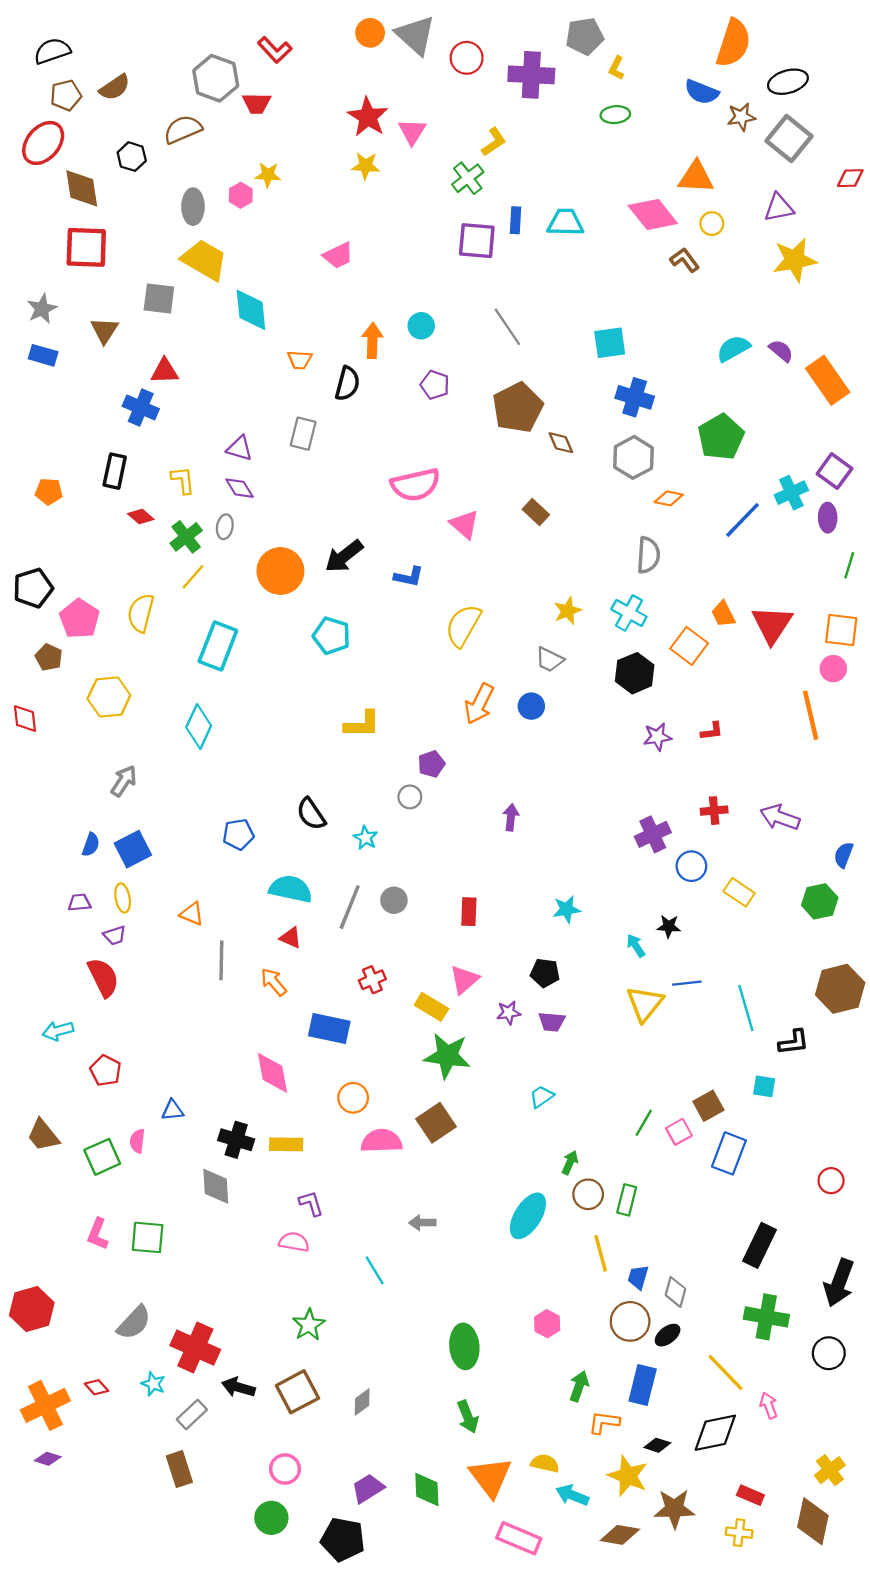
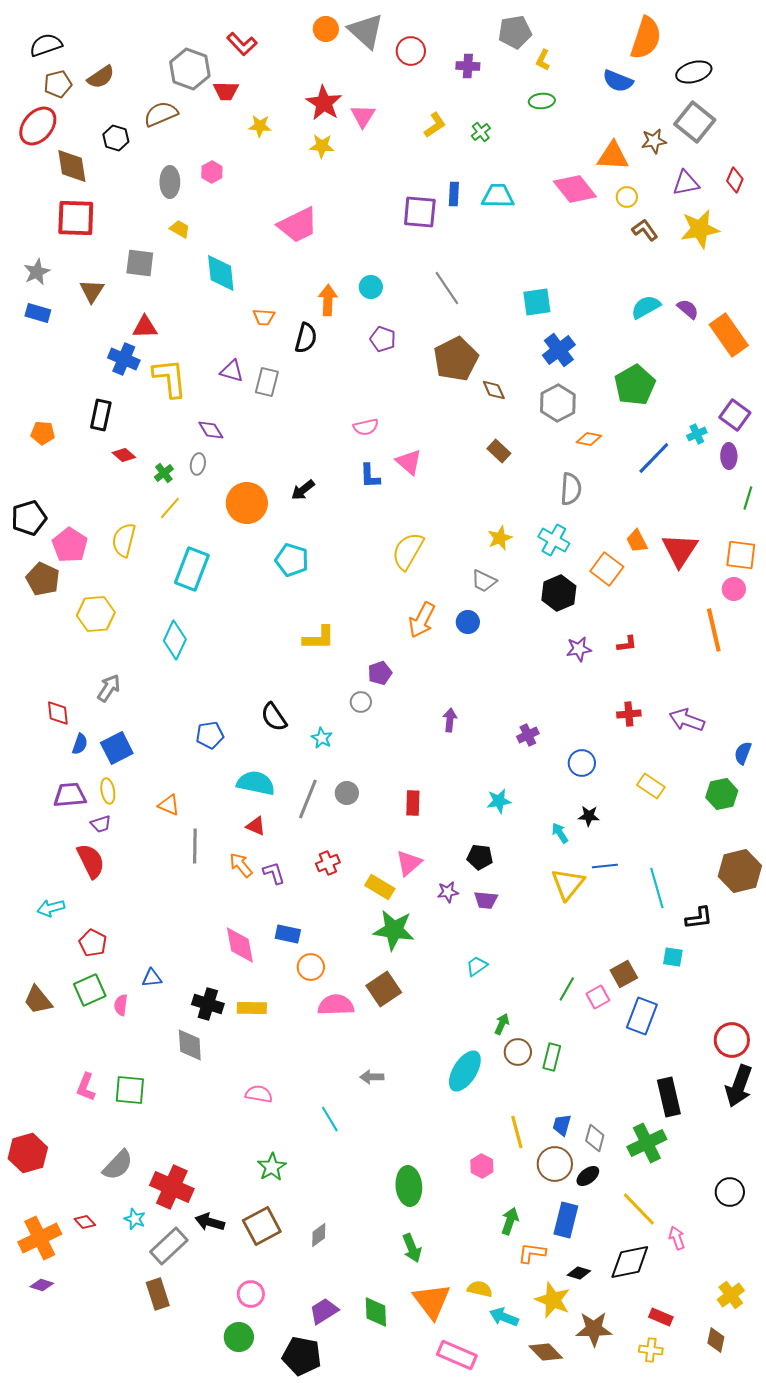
purple cross: (531, 75) -> (468, 66), size x0.6
brown star: (741, 117) -> (654, 141), moved
yellow star: (268, 175) -> (260, 126), moved
green cross: (468, 178) -> (481, 132), moved, size x0.7
red diamond: (850, 178) -> (735, 180), moved, turned -65
pink trapezoid: (338, 255) -> (298, 225), size x1.5
yellow trapezoid: (204, 260) -> (180, 229), size x0.5
brown L-shape: (685, 260) -> (645, 230), moved
blue cross: (635, 397) -> (559, 350), turned 36
purple triangle: (240, 448) -> (232, 371), moved
yellow L-shape: (183, 480) -> (170, 378), moved, size x1.6
pink semicircle: (416, 485) -> (366, 427), size x0.6
cyan cross: (791, 493) -> (697, 434), size x0.7
brown rectangle: (536, 512) -> (499, 451), moved
green cross: (186, 537) -> (164, 473), size x0.7
black arrow: (344, 556) -> (303, 490), size x0.7
blue L-shape: (409, 577) -> (370, 476), moved, turned 76
brown pentagon: (49, 657) -> (43, 579), size x1.4
red diamond: (25, 719) -> (58, 713), moved
purple cross: (653, 834) -> (528, 735), moved, size x0.7
blue circle: (691, 866) -> (582, 763), moved
purple trapezoid: (79, 903) -> (70, 795), size x1.6
blue rectangle: (329, 1029) -> (288, 934), moved, size x0.7
green square: (102, 1157) -> (90, 990), moved
red circle: (831, 1181) -> (732, 1040), size x1.5
purple L-shape: (311, 1203) -> (274, 873), moved
black rectangle: (760, 1245) -> (669, 1097), turned -39
yellow line: (601, 1253) -> (517, 1132), moved
black arrow: (839, 1283) -> (739, 1086), moved
green cross: (766, 1317) -> (647, 1143), moved, turned -36
gray rectangle: (192, 1415) -> (169, 1246), size x1.4
brown diamond: (813, 1521) -> (716, 1340), size x0.6
brown diamond: (620, 1535) -> (546, 1352), turned 36

